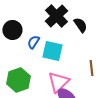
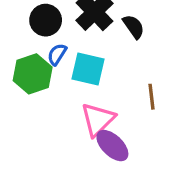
black circle: (12, 30) -> (46, 20), moved
green hexagon: (18, 80) -> (33, 74), moved

